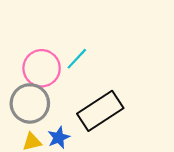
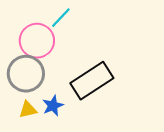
cyan line: (77, 59) -> (61, 18), moved

